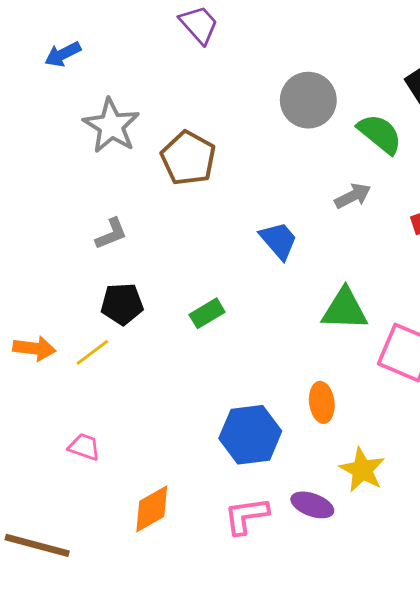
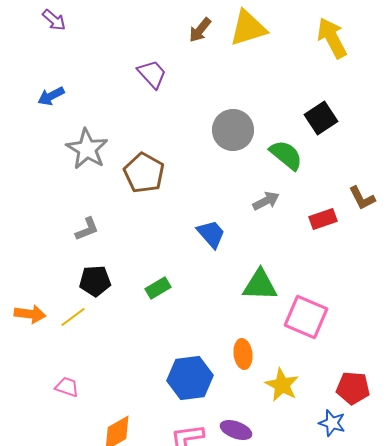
yellow star: (362, 470) -> (282, 385), moved

